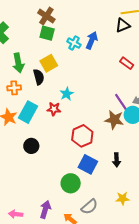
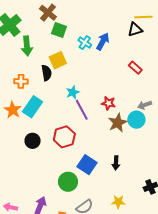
brown cross: (46, 16) -> (48, 13), moved
green arrow: (18, 63) -> (27, 46), moved
purple line: (122, 103) -> (82, 110), moved
red star: (54, 109) -> (108, 103), moved
brown star: (114, 120) -> (118, 123), turned 30
red hexagon: (82, 136) -> (64, 137), moved

